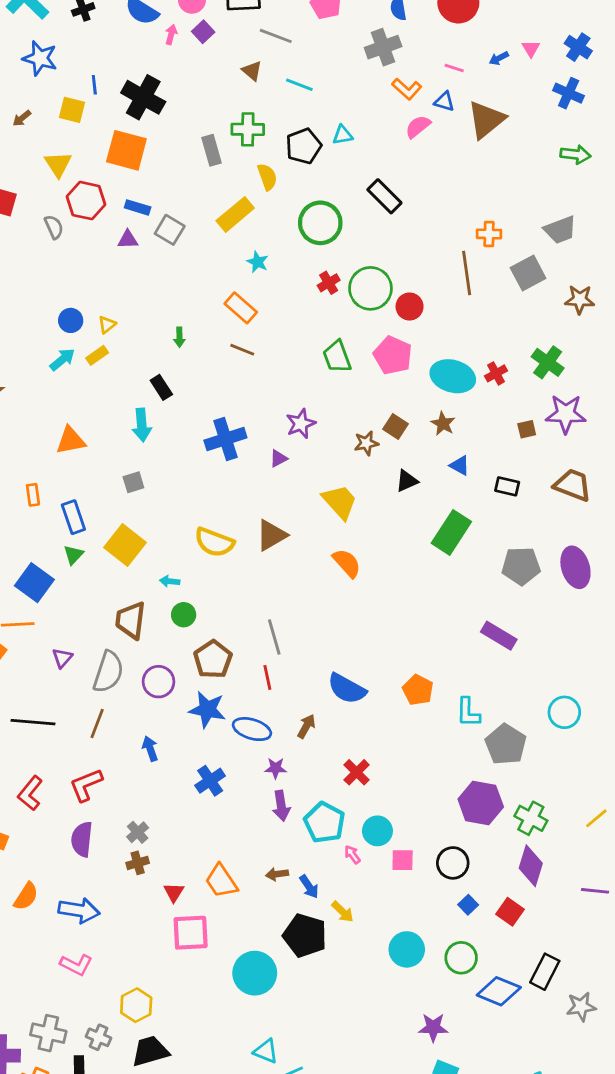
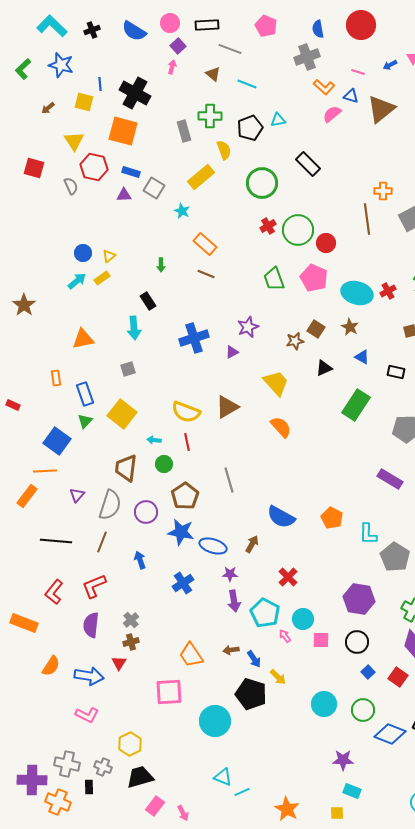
pink arrow: (171, 35) -> (172, 67), moved
cyan star: (258, 262) -> (182, 211), moved
red line: (267, 677) -> (187, 442), moved
purple hexagon: (481, 803) -> (359, 599), moved
red triangle: (174, 892) -> (119, 663), moved

